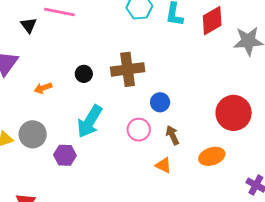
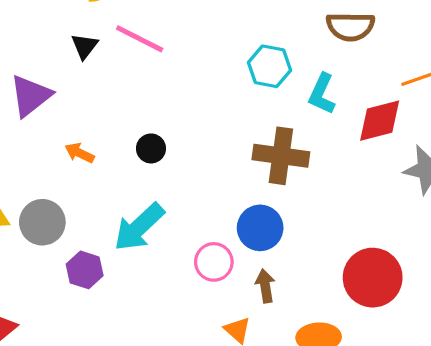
brown cross: (128, 69) -> (281, 156), moved
orange arrow: (43, 88) -> (80, 153), turned 30
blue circle: (160, 102) -> (260, 228), size x1.4

